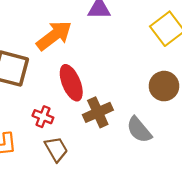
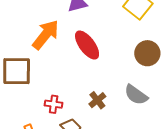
red ellipse: (71, 83) -> (87, 45), moved
brown cross: (98, 112) -> (97, 100), moved, size x0.7

